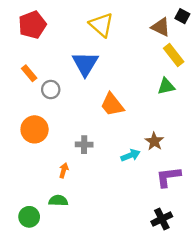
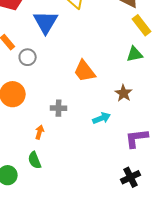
blue triangle: (85, 64) -> (46, 22), moved
brown star: (154, 141) -> (124, 93), moved
green semicircle: (58, 201) -> (35, 160), turned -114

